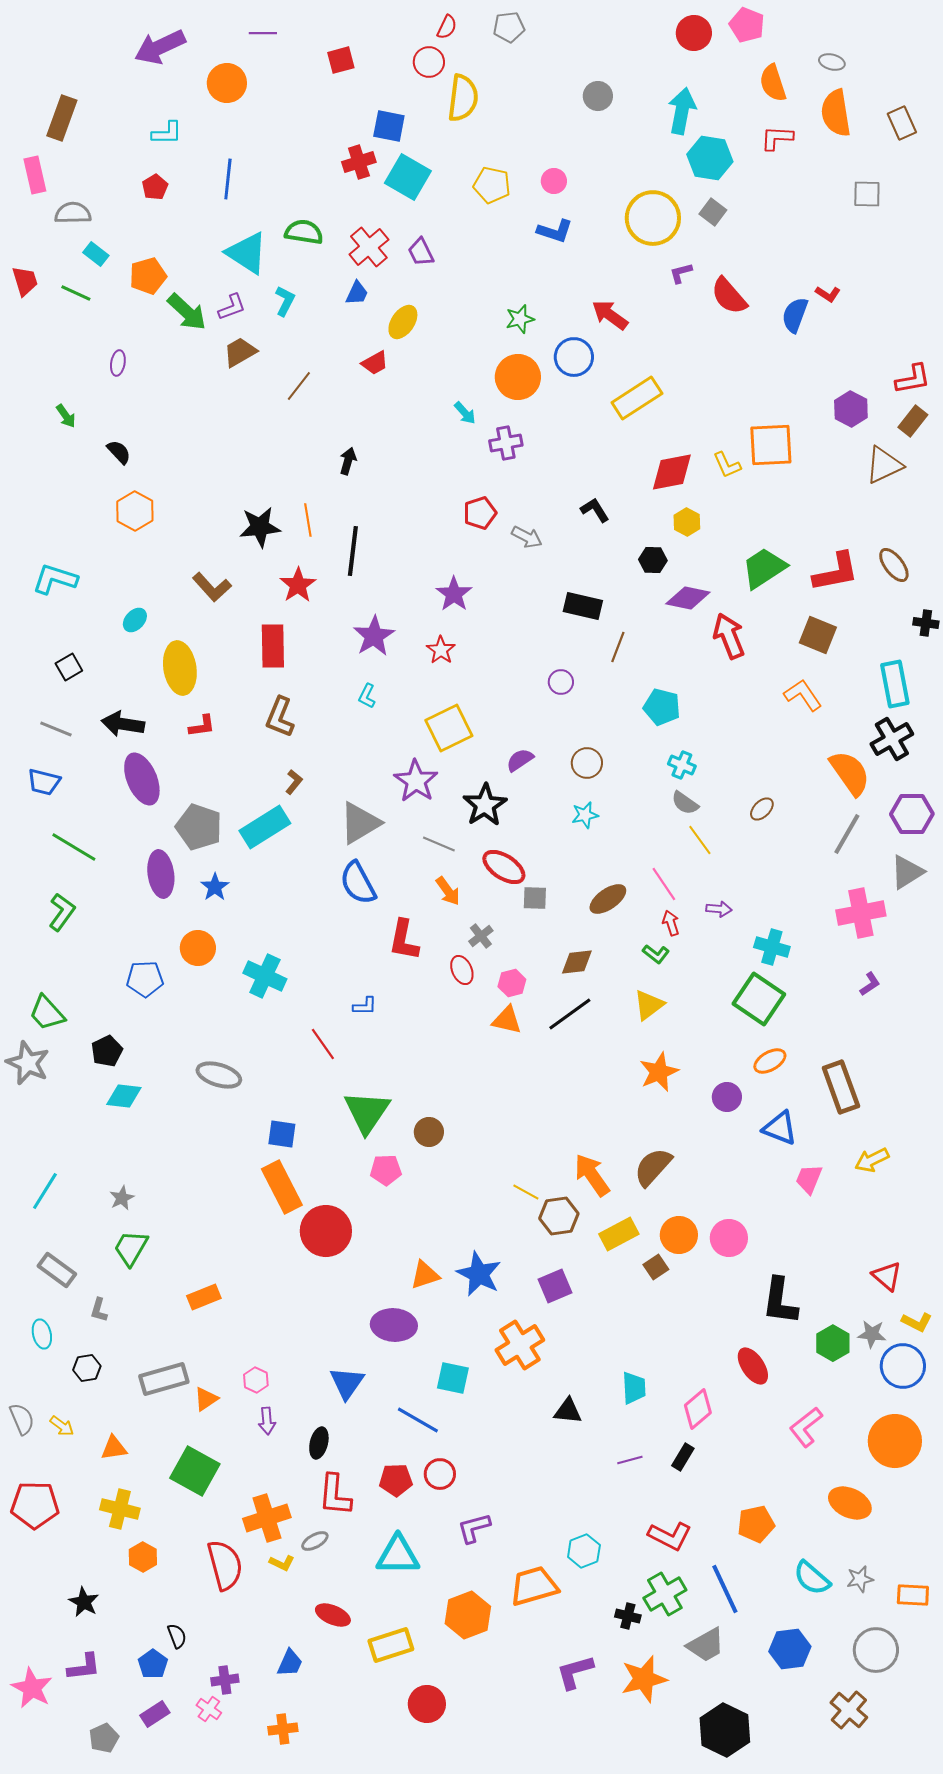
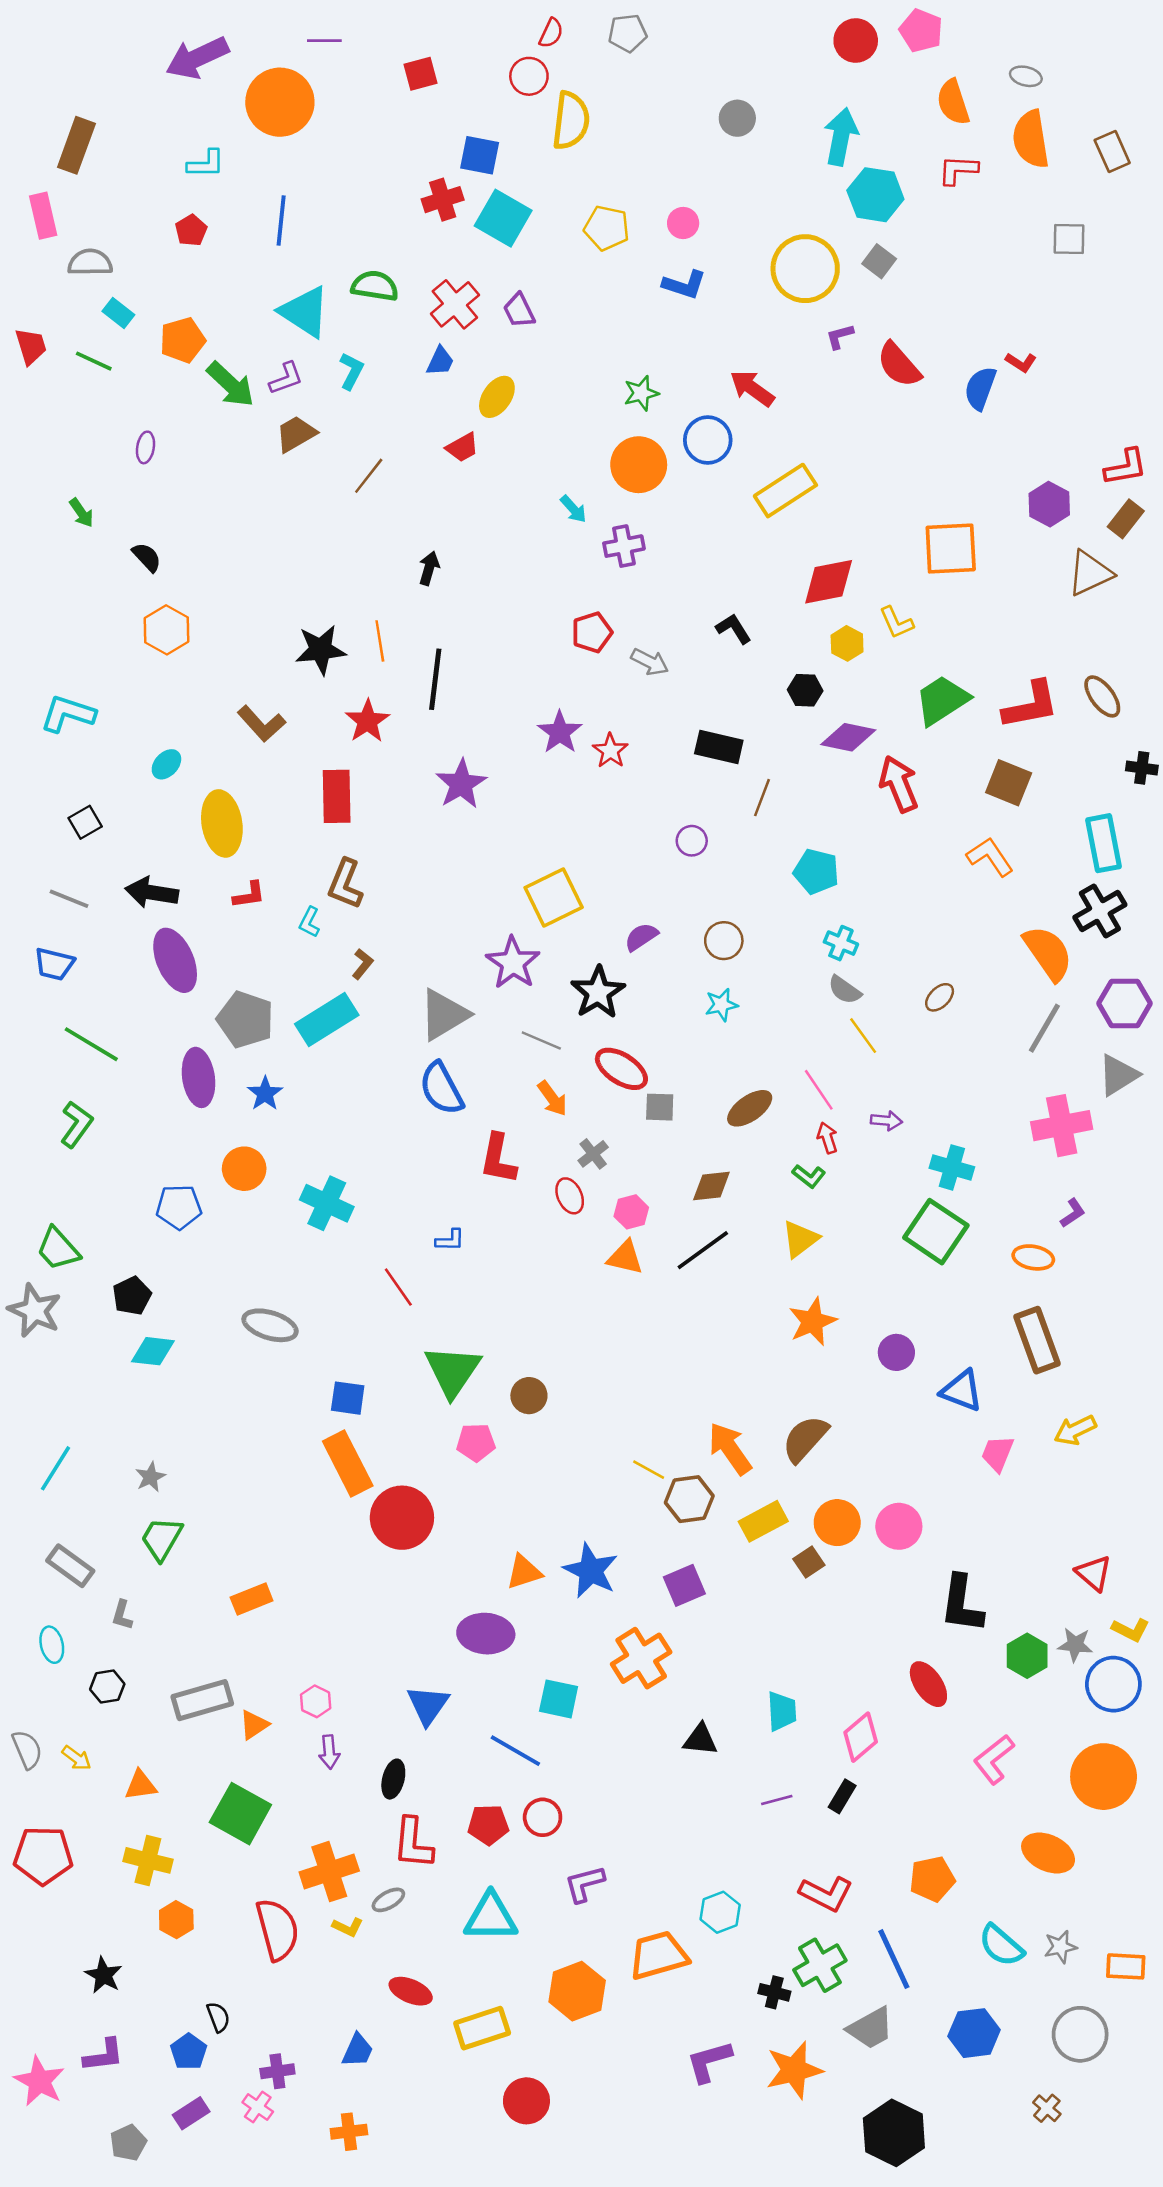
orange circle: (227, 83) -> (280, 102), size x1.4
yellow L-shape: (727, 465) -> (896, 622), moved
red star: (441, 650) -> (610, 751), moved
cyan L-shape: (367, 696) -> (309, 922), moved
orange ellipse: (770, 1061) -> (1033, 1257), moved, turned 40
brown cross: (849, 1710) -> (1047, 2108), size x0.6

